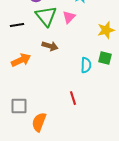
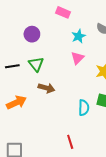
green triangle: (46, 16) -> (36, 64), moved, size x0.7
pink triangle: (69, 17) -> (77, 58), moved

